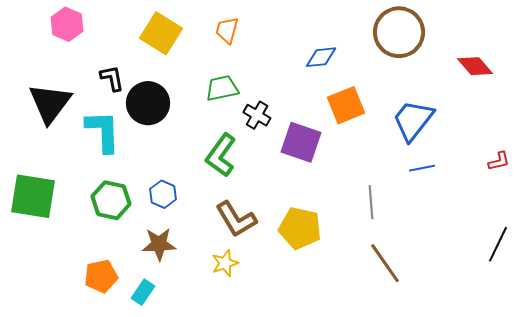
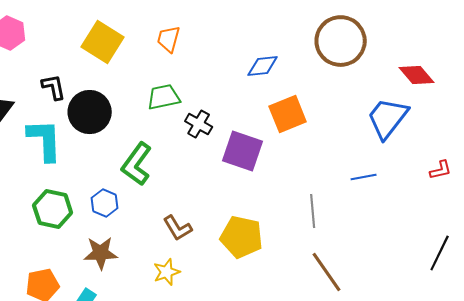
blue trapezoid: (413, 120) -> (388, 118), moved
green L-shape: (221, 155) -> (137, 164), moved
brown L-shape: (236, 219) -> (178, 228), size x0.7

